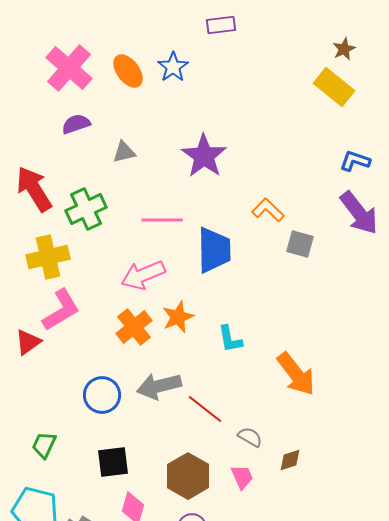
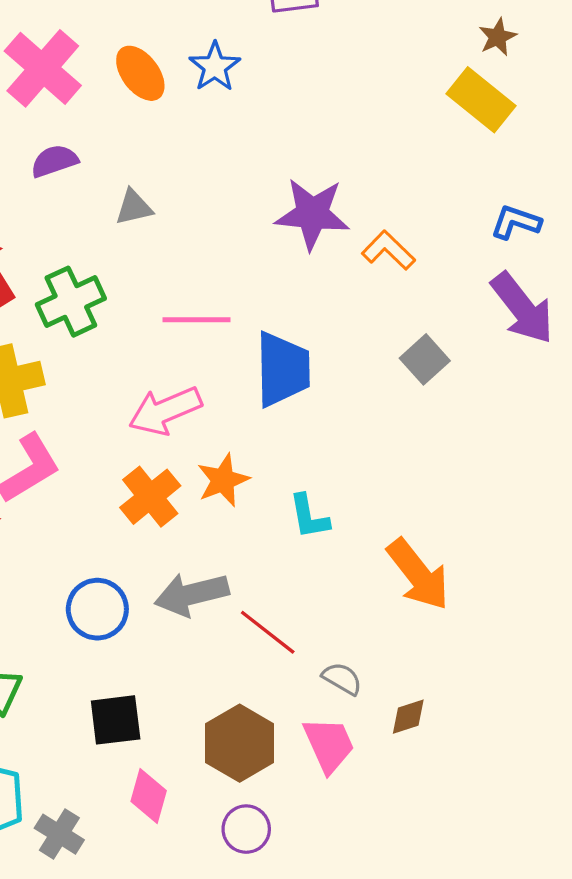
purple star: (204, 156) -> (312, 214), moved, turned -30
orange L-shape: (268, 210) -> (388, 250), moved
gray square: (300, 244) -> (425, 359), turned 32
pink trapezoid: (242, 477) -> (329, 745), size x1.4

